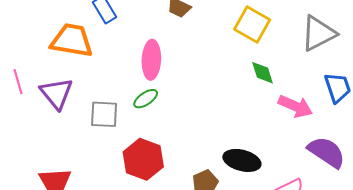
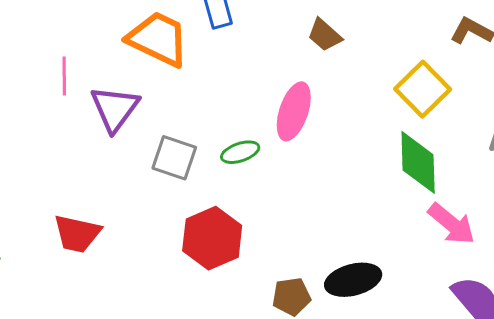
pink ellipse: (151, 60) -> (294, 111), moved
green diamond: (262, 73) -> (418, 162), size x1.6
black ellipse: (242, 160) -> (353, 280), turned -45

